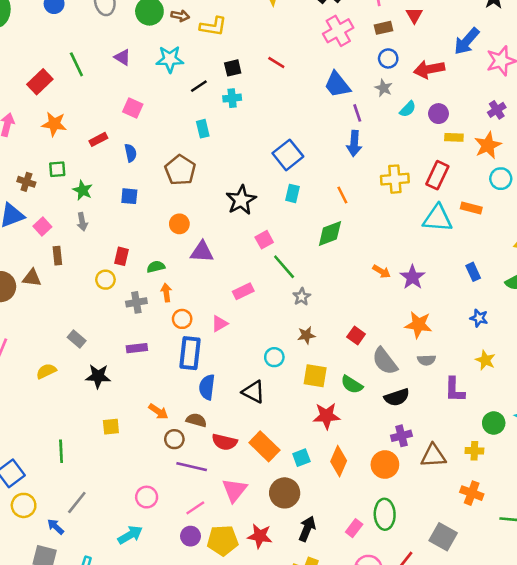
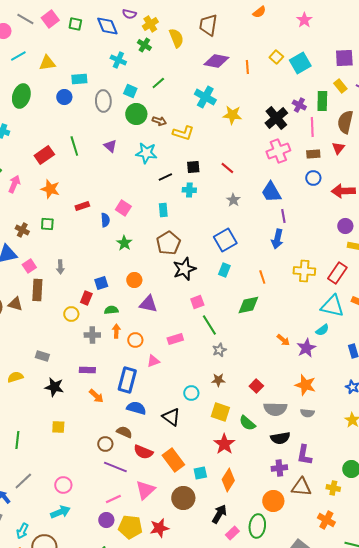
gray star: (384, 88) -> (233, 200), moved
pink square: (133, 108) -> (123, 208), moved
cyan semicircle: (408, 109) -> (322, 330), moved
brown pentagon: (180, 170) -> (168, 243), moved
green star: (83, 190) -> (124, 243), moved
blue square: (129, 196) -> (101, 283), moved, turned -32
brown rectangle: (57, 256) -> (37, 290), size x1.5
orange circle: (182, 319) -> (135, 340), moved
gray rectangle: (77, 339) -> (42, 356), turned -32
gray semicircle: (385, 361) -> (275, 409), turned -60
blue semicircle: (207, 387) -> (136, 408), turned 90
purple L-shape: (455, 390) -> (304, 455), moved
orange arrow: (158, 412) -> (96, 396), moved
red star: (326, 416) -> (224, 444), turned 30
orange circle: (385, 465) -> (273, 501), moved
pink circle: (147, 497) -> (63, 485), moved
black arrow: (307, 529) -> (219, 514), moved
red star: (260, 536) -> (159, 528), turned -30

